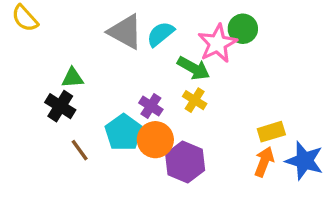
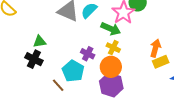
orange circle: (155, 140) -> (111, 67), moved
brown line: (80, 150) -> (58, 85), moved
orange arrow: (264, 162) -> (155, 48), moved

